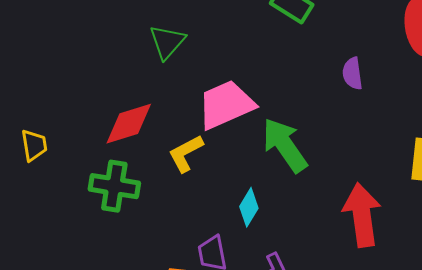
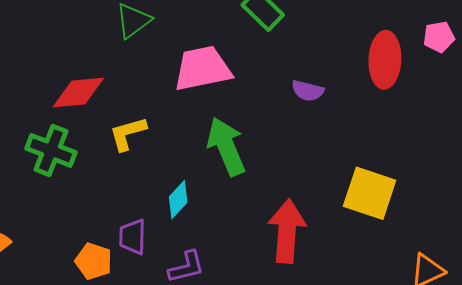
purple semicircle: (352, 73) -> (308, 91), turned -80
pink trapezoid: (226, 105) -> (202, 68), moved

